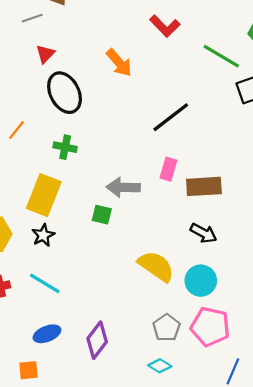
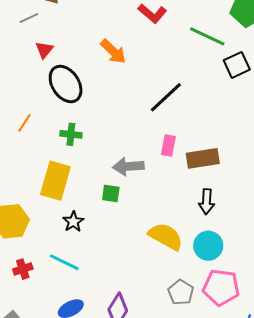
black arrow: (203, 233) -> (207, 202), turned 70
black star: (43, 235) -> (73, 222), moved

